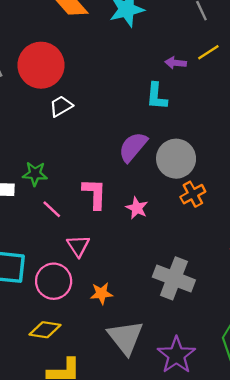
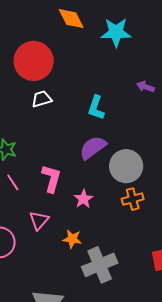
cyan L-shape: (157, 96) -> (96, 108), moved
pink triangle: (78, 246) -> (39, 220), moved
gray cross: (174, 278) -> (100, 265), turned 32
orange star: (101, 293) -> (72, 239), moved

